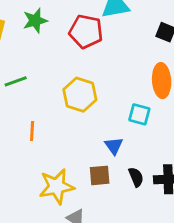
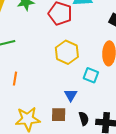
yellow hexagon: (80, 95) -> (67, 52), moved

